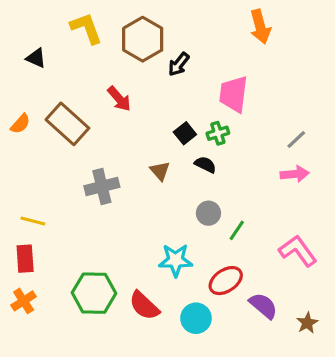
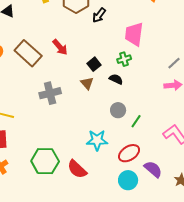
red arrow: (119, 99) -> (60, 47), moved
black square: (185, 133) -> (94, 64), moved
cyan circle: (196, 318) -> (128, 180), moved

